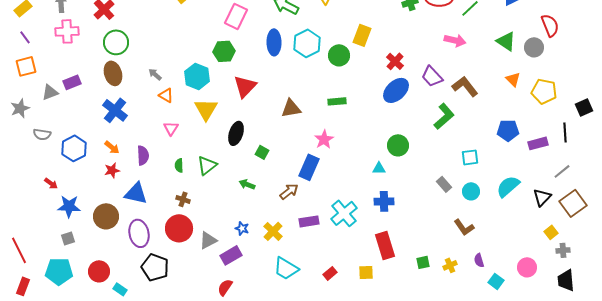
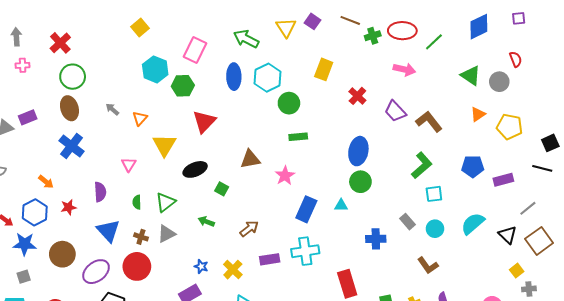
red semicircle: (550, 25) -> (516, 59), size x0.7
pink cross: (67, 31) -> (23, 65), size x0.6
pink arrow: (455, 40) -> (404, 69), moved
green circle: (339, 55) -> (289, 103), moved
cyan hexagon: (197, 76) -> (155, 69), moved
orange triangle: (513, 79) -> (478, 114), turned 42
blue ellipse: (396, 90) -> (358, 151), moved, turned -36
orange triangle: (166, 95) -> (140, 118), moved, turned 42
brown triangle: (291, 108) -> (250, 159), moved
green L-shape: (444, 116) -> (422, 165), moved
black line: (565, 132) -> (542, 168), moved, turned -72
black ellipse: (236, 133) -> (195, 169), turned 50
orange arrow: (112, 147) -> (46, 182), moved
blue hexagon: (74, 148) -> (35, 212), moved
blue rectangle: (309, 167) -> (306, 209), moved
blue triangle: (136, 193) -> (108, 231), moved, turned 35
black triangle: (542, 197) -> (507, 235), turned -30
blue cross: (384, 201) -> (376, 239), moved
cyan cross: (344, 213) -> (305, 251), turned 32
purple ellipse: (139, 233) -> (96, 272), turned 64
gray triangle: (208, 240) -> (166, 234), moved

